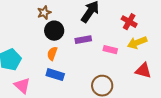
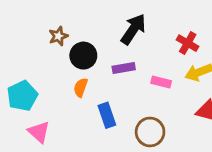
brown star: (44, 13) -> (58, 36), moved
blue rectangle: (55, 75) -> (107, 115), moved, turned 54

